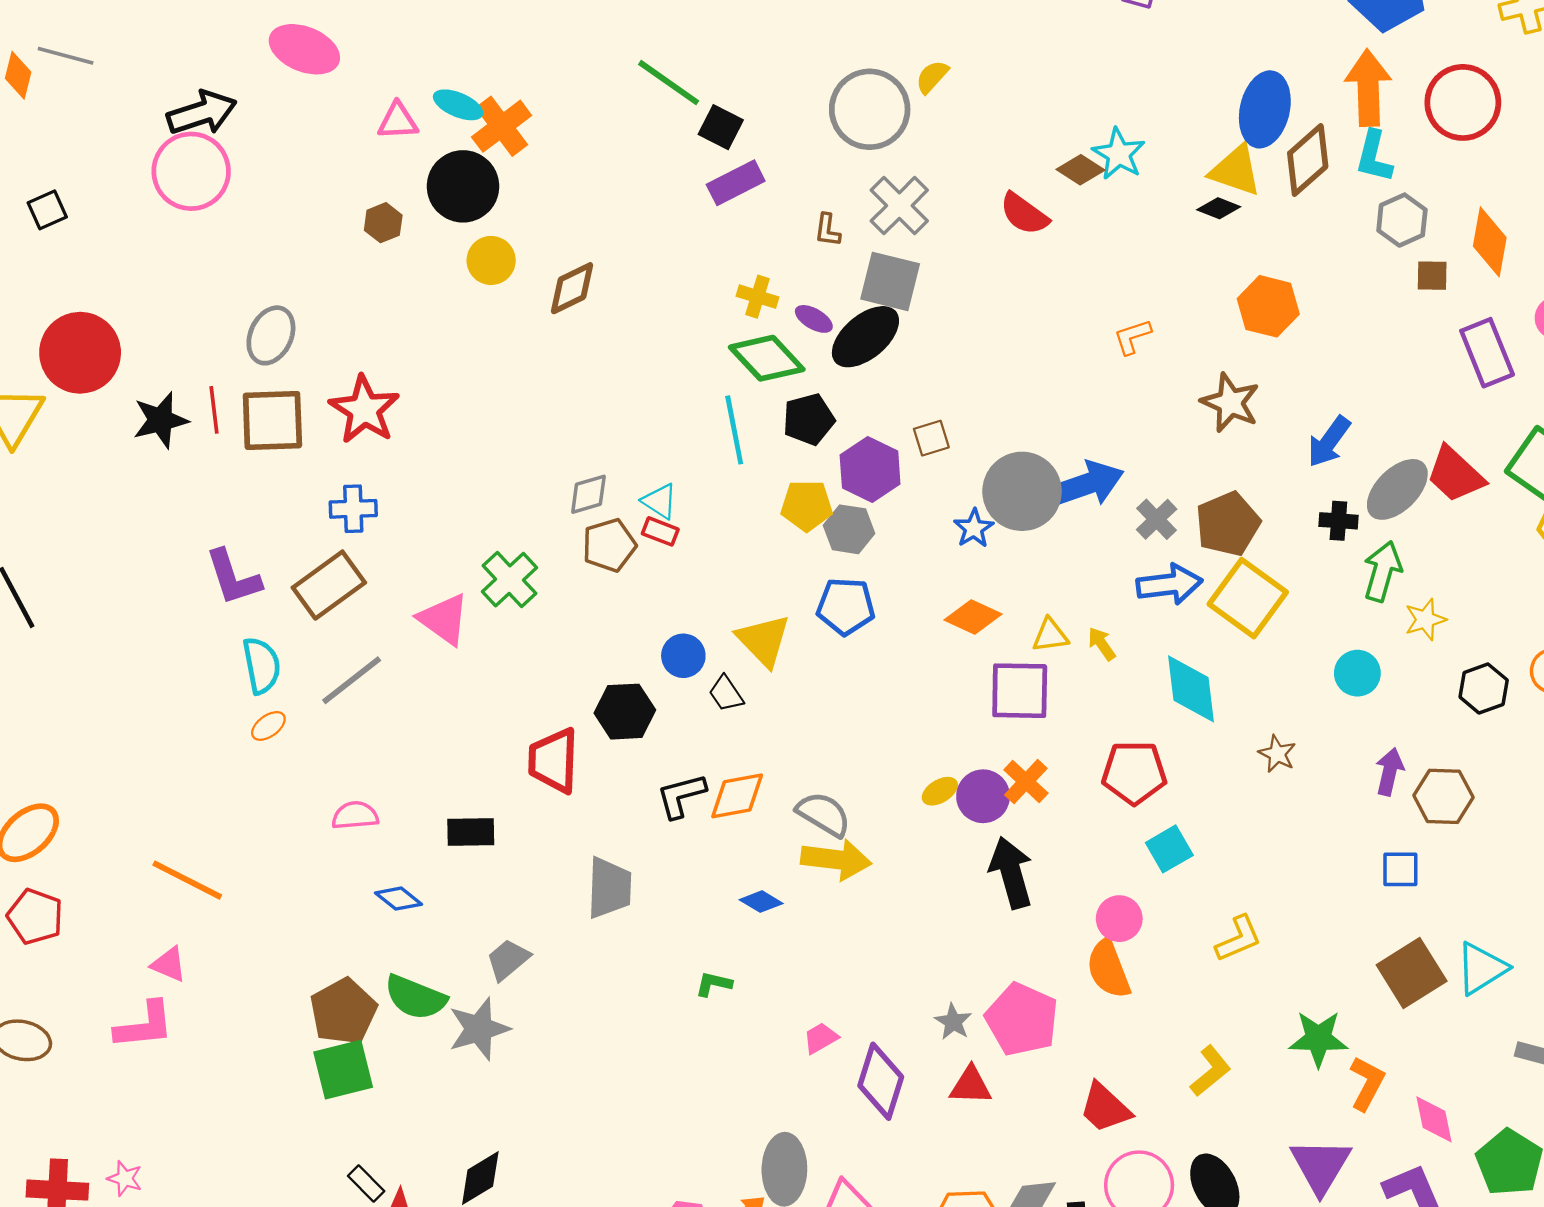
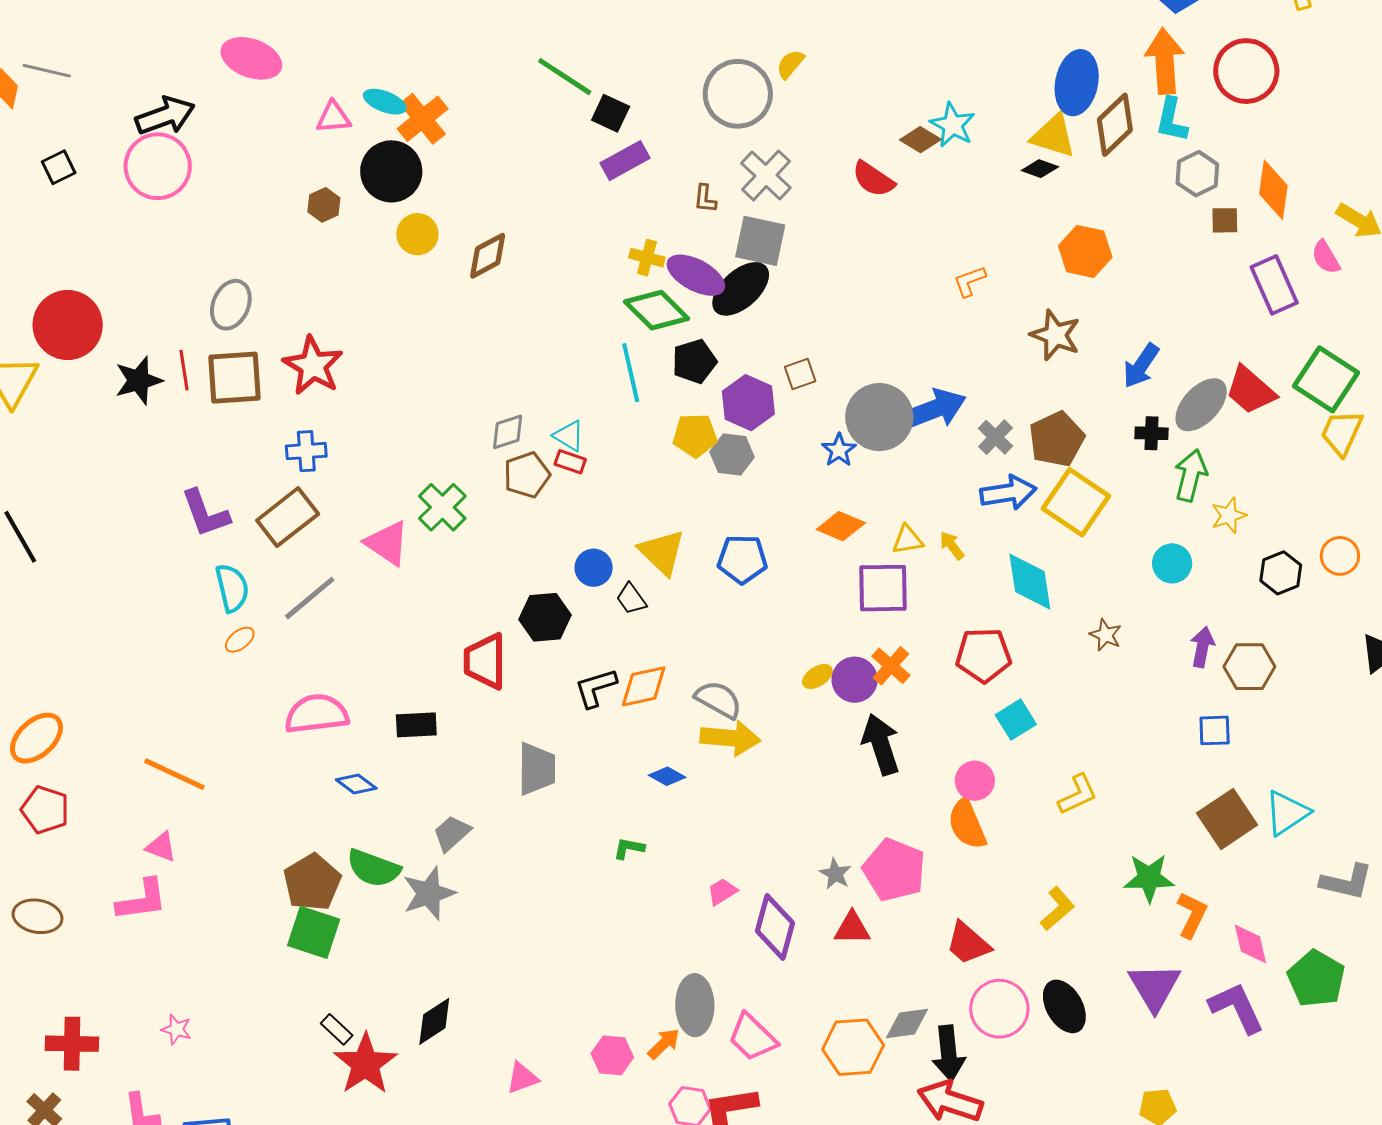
black square: (47, 210) -> (59, 167), moved
purple ellipse: (814, 319) -> (696, 275), size x1.8
blue pentagon: (846, 606) -> (742, 559), moved
pink semicircle: (355, 815) -> (317, 714), size x1.6
green square: (343, 1070) -> (314, 932), turned 34
pink star: (125, 1178) -> (176, 1029), moved

